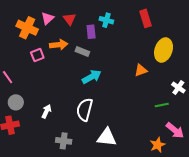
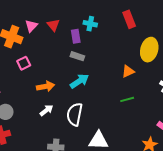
orange arrow: (59, 45) -> (46, 86), moved
gray rectangle: (82, 51) -> (77, 56), moved
green line: (162, 105) -> (127, 99), moved
white arrow: (47, 111) -> (46, 110), moved, turned 32

